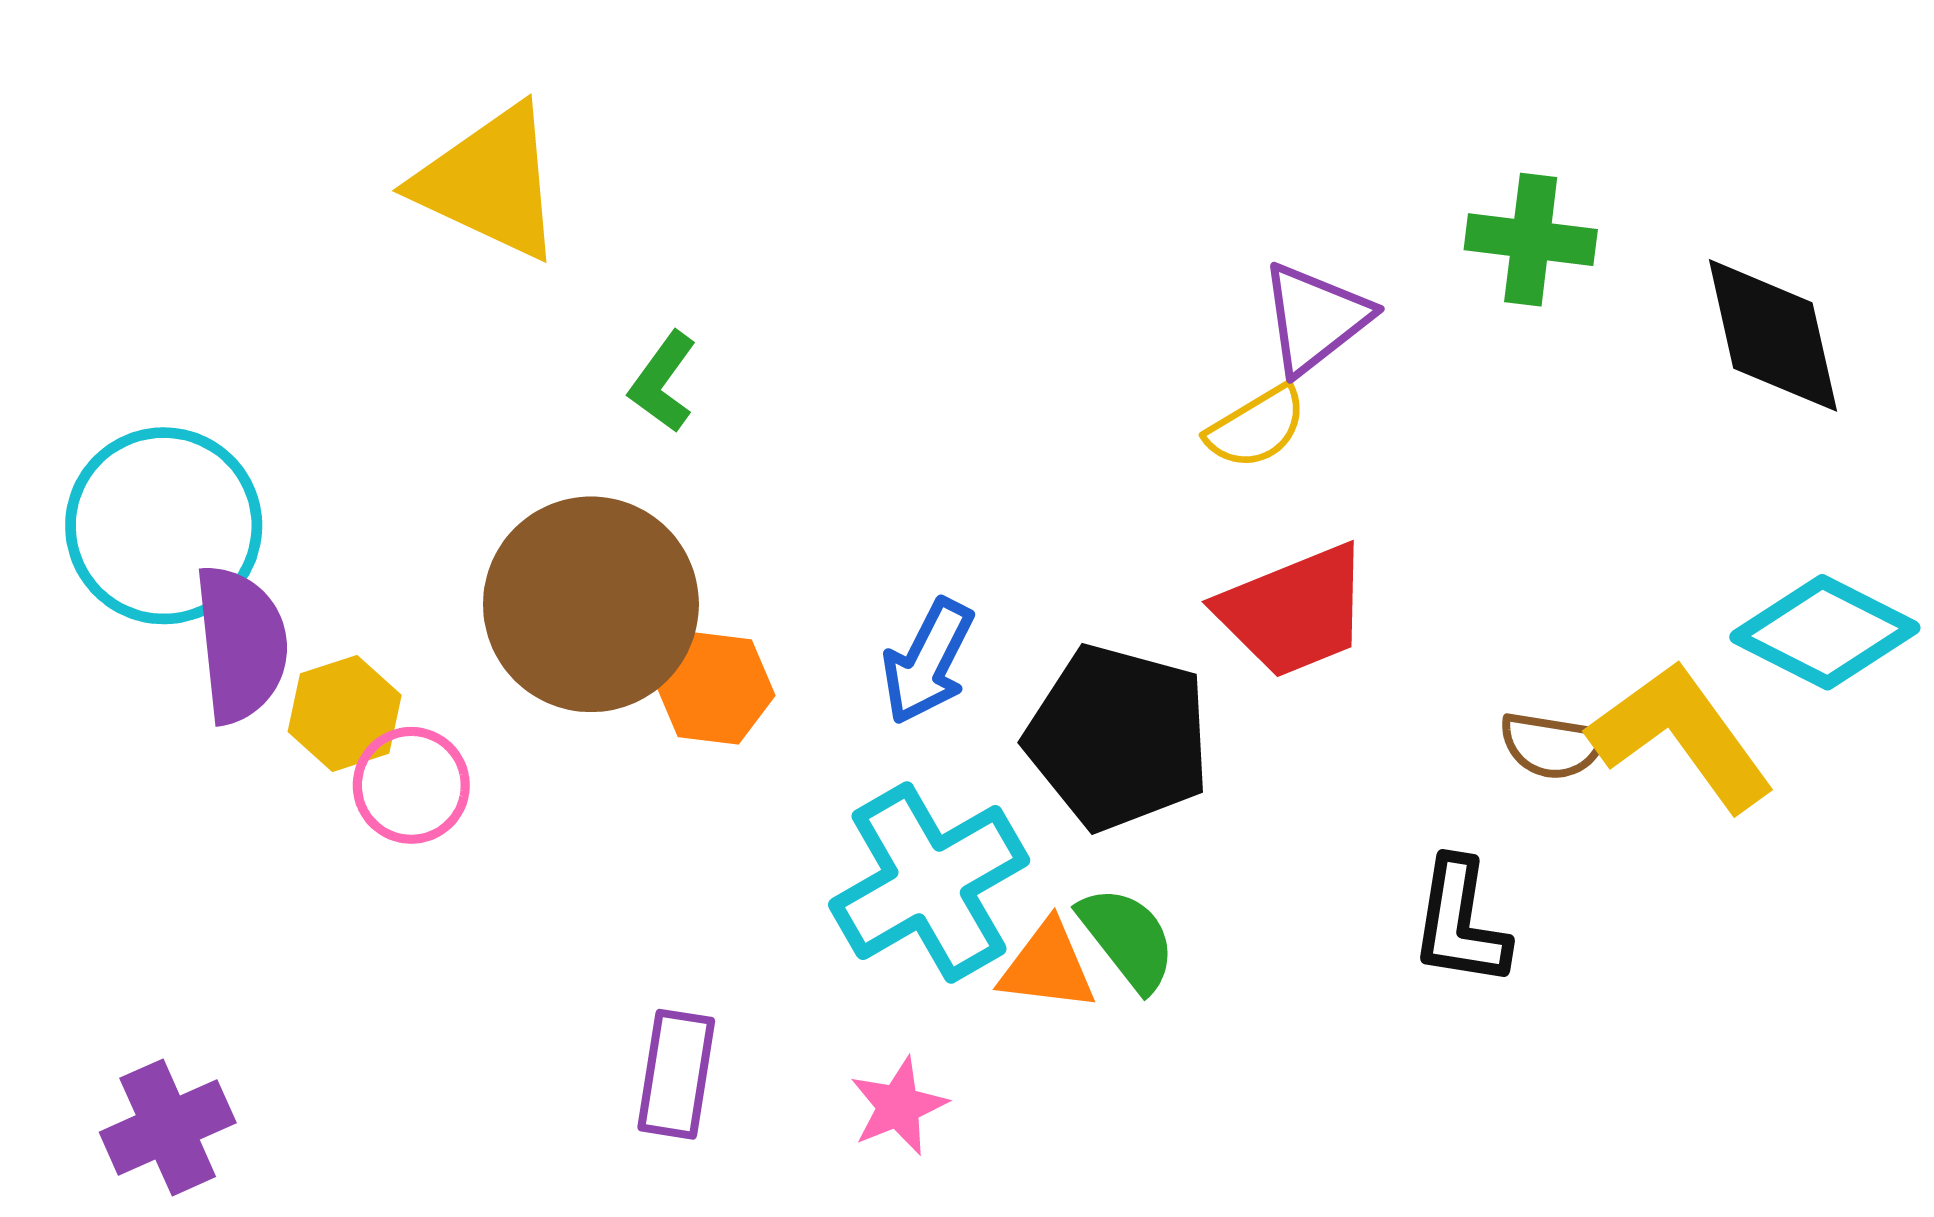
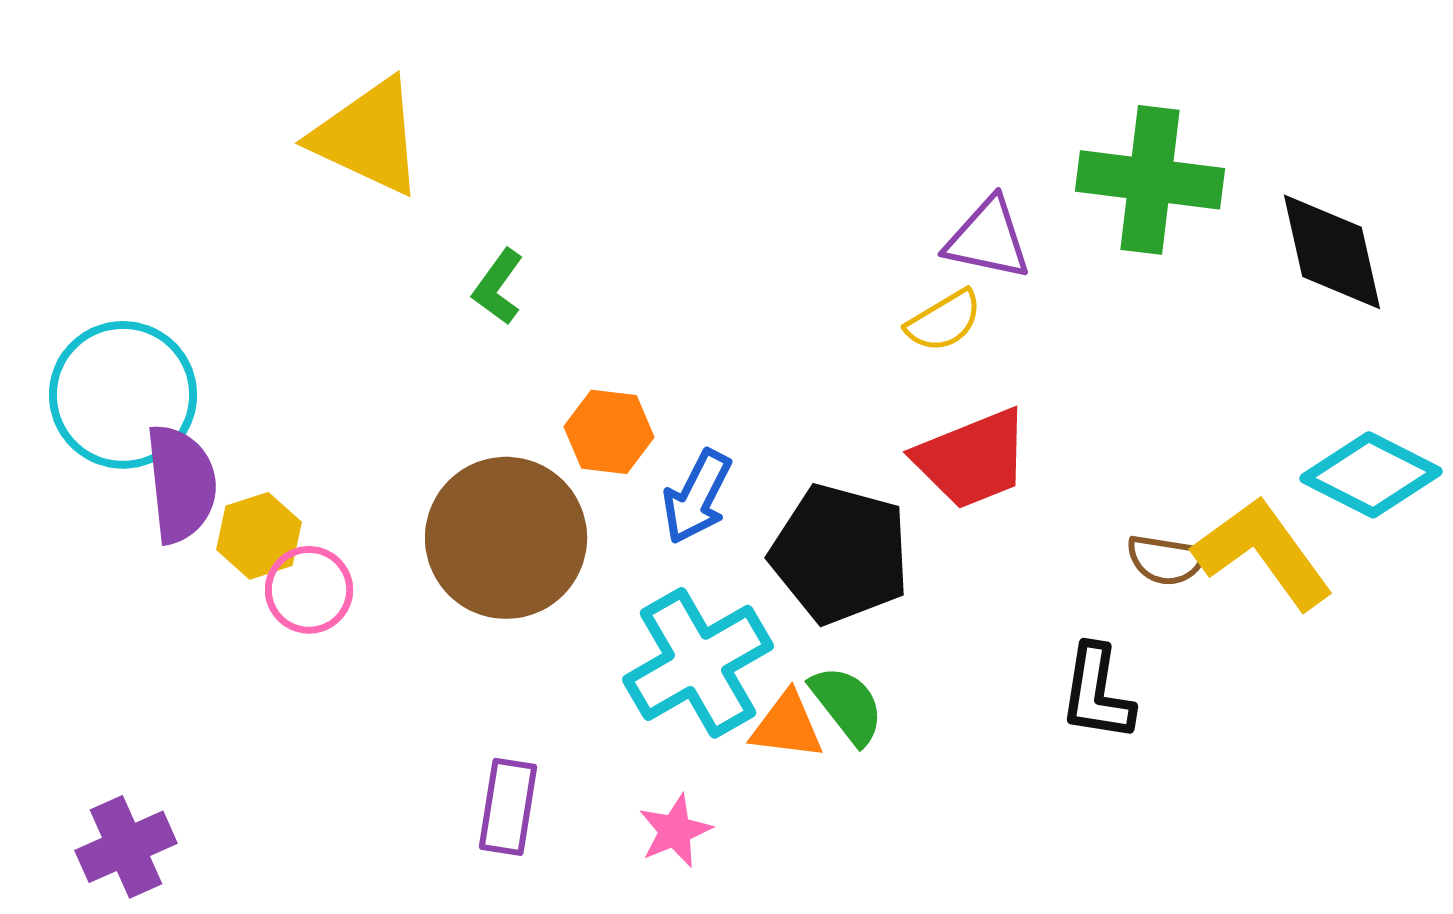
green cross: (1531, 240) -> (1150, 180), size x1.5
purple triangle: (1315, 318) -> (988, 239), turned 50
brown circle: (591, 604) -> (506, 538), moved
orange hexagon: (715, 688) -> (609, 432), moved

